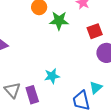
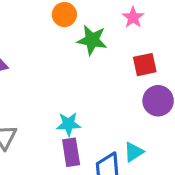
purple rectangle: (32, 95) -> (71, 152), moved

